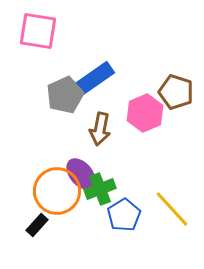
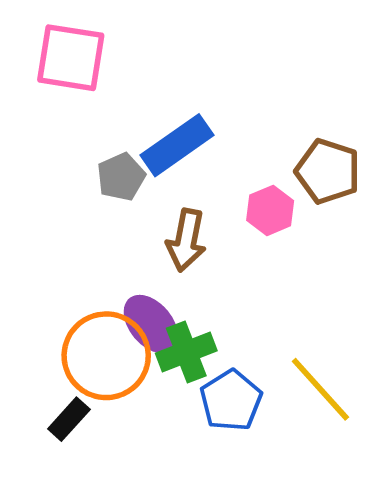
gray pentagon: (65, 95) -> (121, 177), size x0.7
pink hexagon: (145, 113) -> (270, 210), size x0.7

